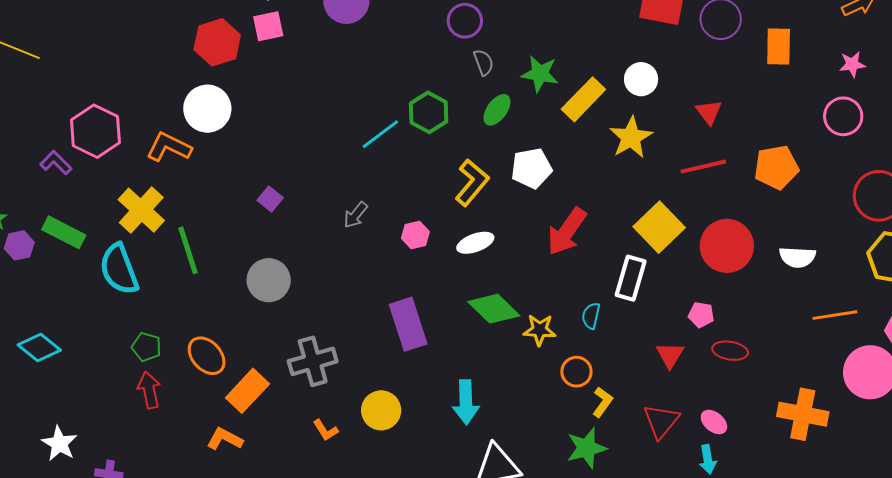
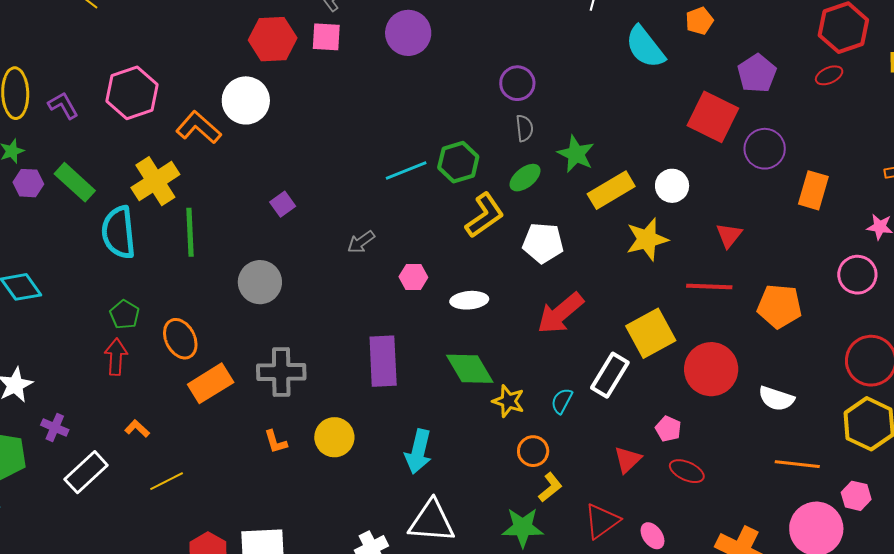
purple L-shape: (56, 163) -> (63, 105), moved
yellow L-shape: (472, 183) -> (485, 215), moved
orange L-shape: (225, 439) -> (137, 429), moved, size x0.7

